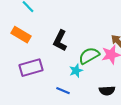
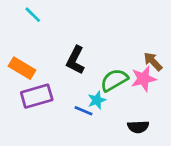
orange rectangle: (21, 35) -> (22, 68), moved
blue line: (63, 91) -> (83, 111), moved

